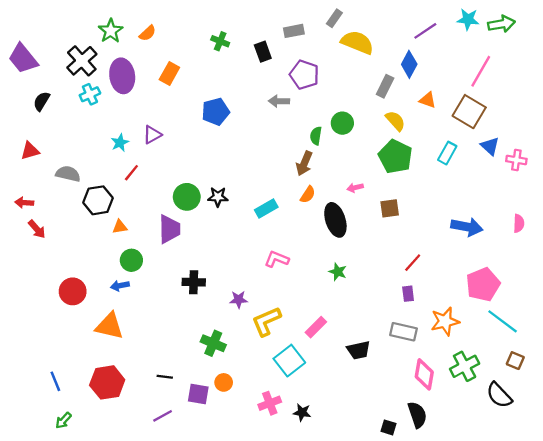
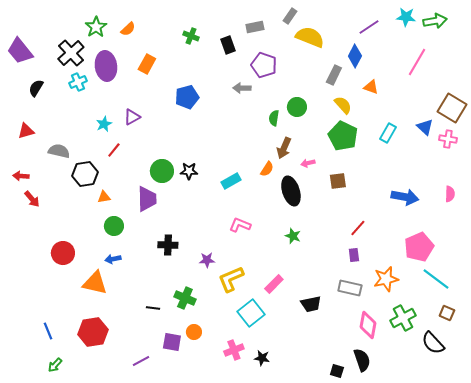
brown square: (469, 112) -> (452, 108), moved
brown arrow: (304, 163) -> (284, 148), moved
blue arrow: (120, 286) -> (113, 259), moved
black line: (165, 377) -> (153, 308), moved

